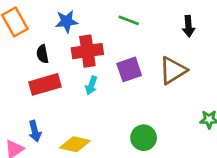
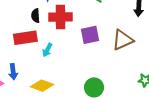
black semicircle: (43, 54) -> (36, 16), moved
cyan arrow: (91, 85) -> (47, 50), moved

